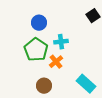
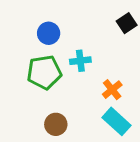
green pentagon: (36, 50) -> (44, 72), turned 30
orange cross: (56, 62) -> (112, 90), moved

